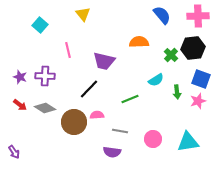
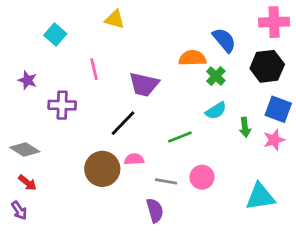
yellow triangle: (83, 14) -> (115, 19), turned -35
blue semicircle: (162, 15) -> (224, 40), moved
green cross: (171, 55) -> (216, 76), moved
purple star: (20, 77) -> (27, 80), moved
red arrow: (20, 105) -> (27, 183), moved
gray diamond: (45, 108) -> (25, 149), moved
pink circle: (153, 139) -> (202, 177), moved
purple semicircle: (112, 152) -> (155, 210), turned -114

